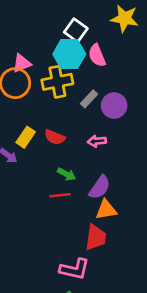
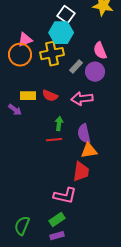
pink semicircle: (97, 55) -> (100, 51), moved
yellow rectangle: (26, 137) -> (28, 96), turned 56
pink arrow: (97, 141) -> (82, 99), size x1.5
green arrow: (67, 174) -> (59, 124), turned -112
purple semicircle: (100, 187) -> (84, 134), turned 132

